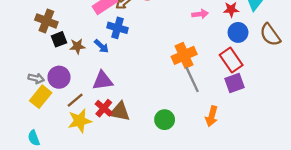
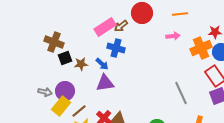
pink arrow: (200, 14) -> (173, 36), moved
orange cross: (184, 55) -> (201, 48), moved
purple triangle: (103, 81) -> (105, 83), moved
yellow rectangle: (41, 97) -> (61, 106), moved

